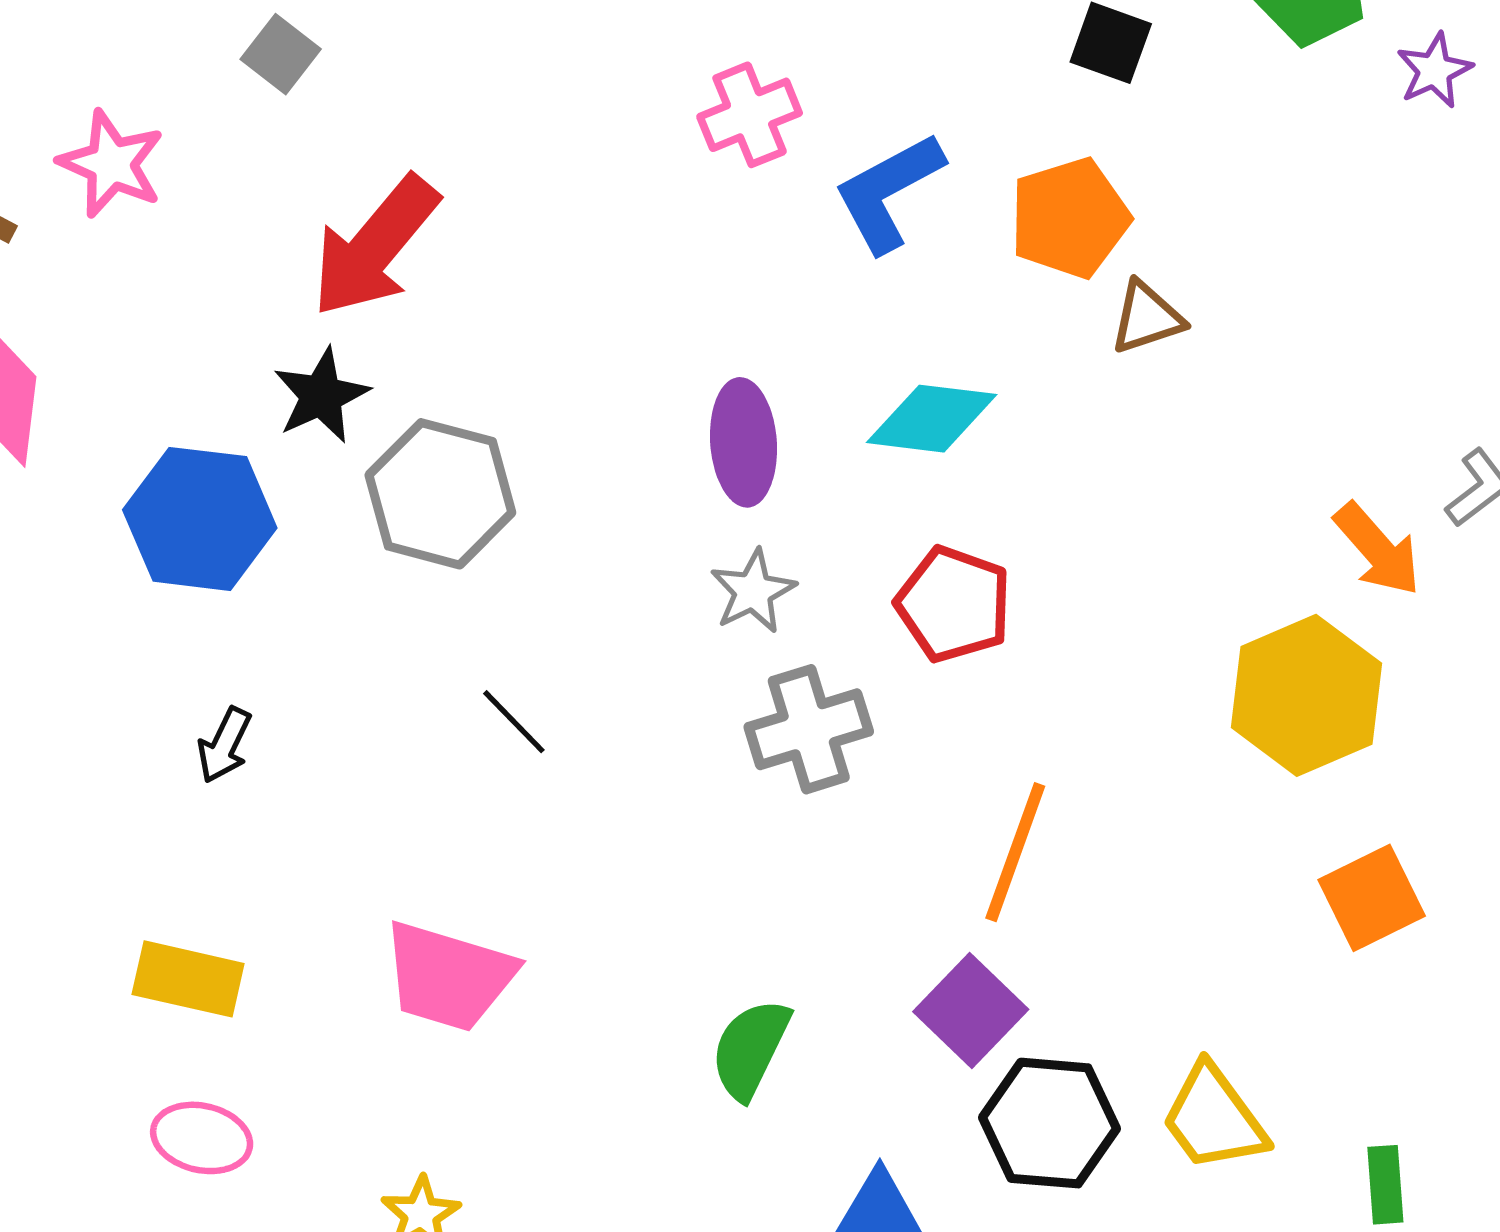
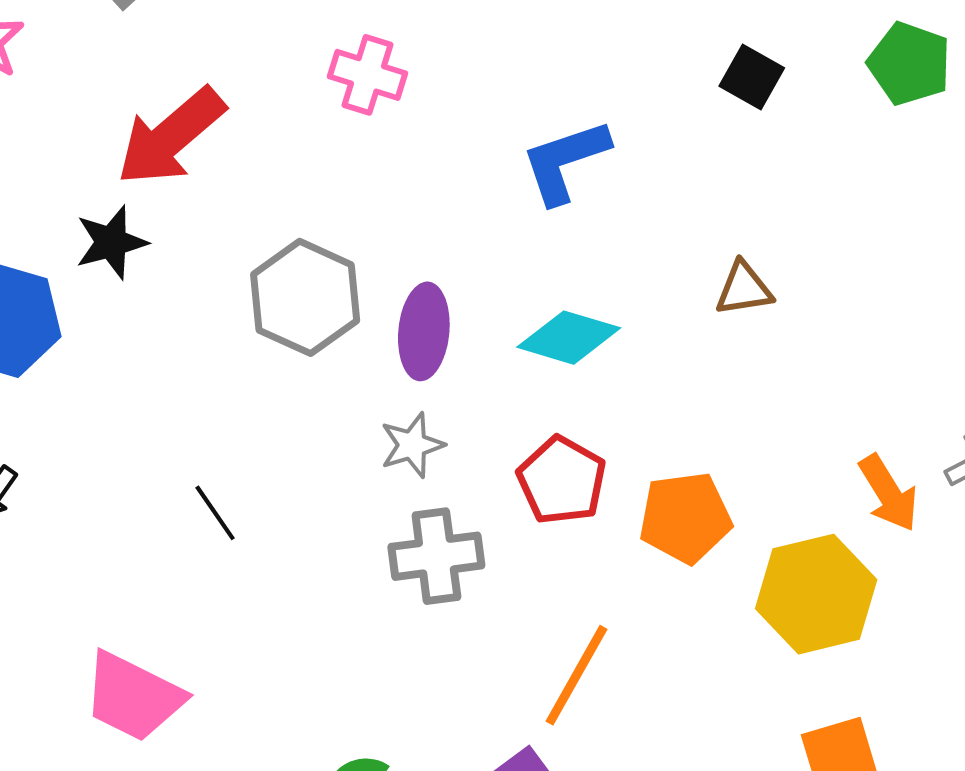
pink cross: (750, 115) -> (368, 75), moved, turned 30
orange pentagon: (1070, 218) -> (685, 518), moved
gray hexagon: (440, 494) -> (305, 297), moved

